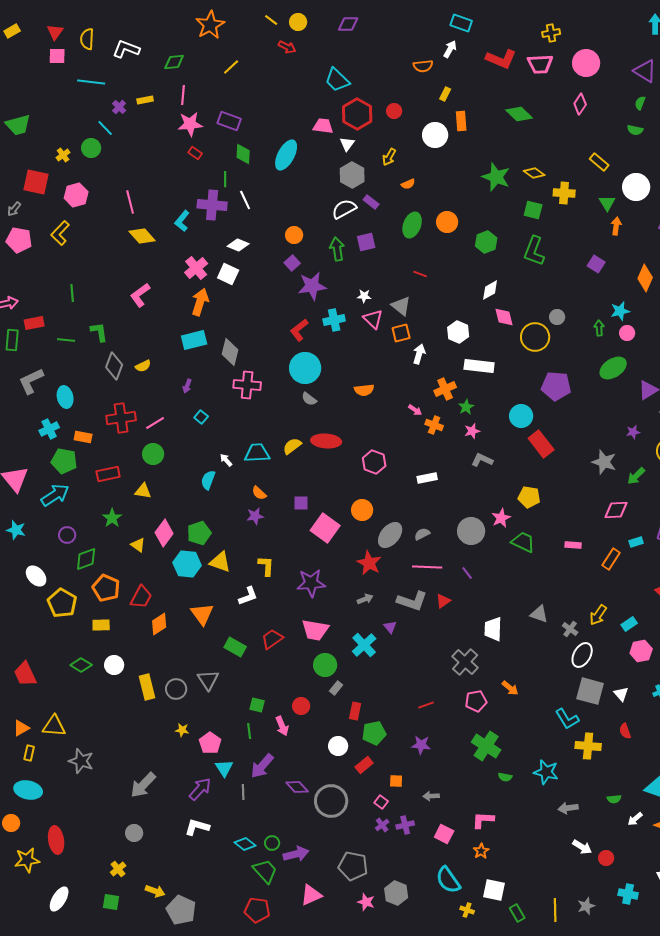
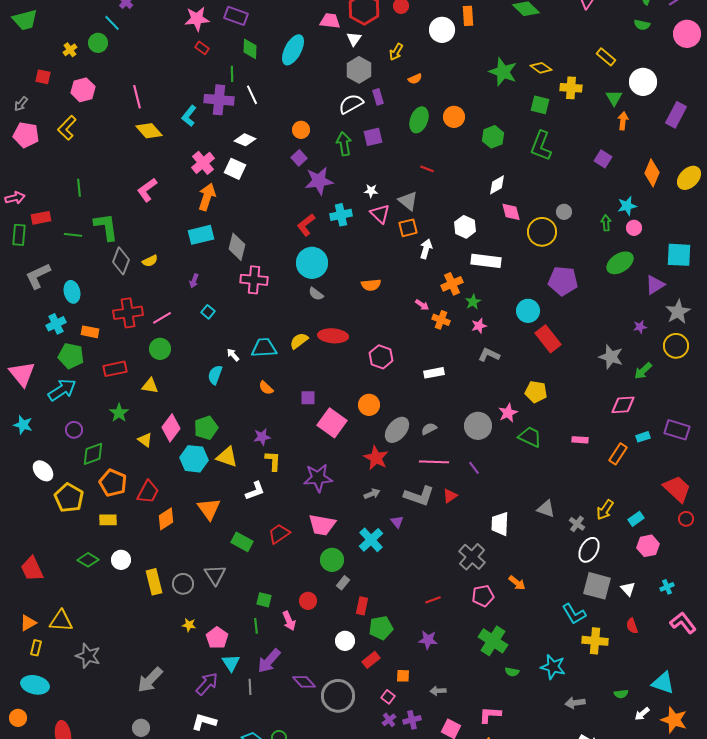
red square: (36, 182) -> (43, 77), size x0.6
purple rectangle: (371, 202) -> (378, 97), turned 35
green L-shape: (99, 332) -> (106, 227), size x1.4
purple star: (255, 516) -> (262, 437), moved

